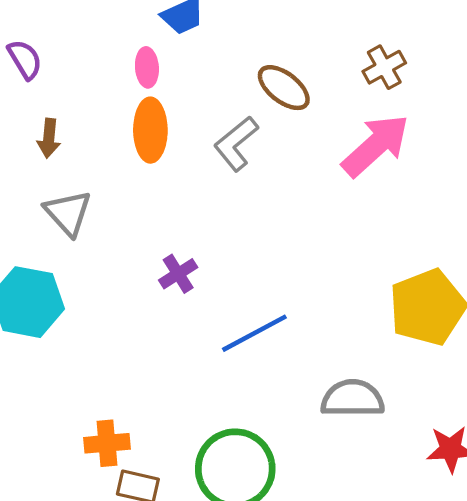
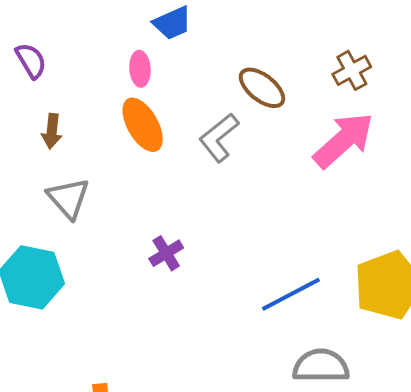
orange ellipse: (150, 130) -> (143, 125), turned -30
blue line: (254, 333) -> (291, 294), moved

